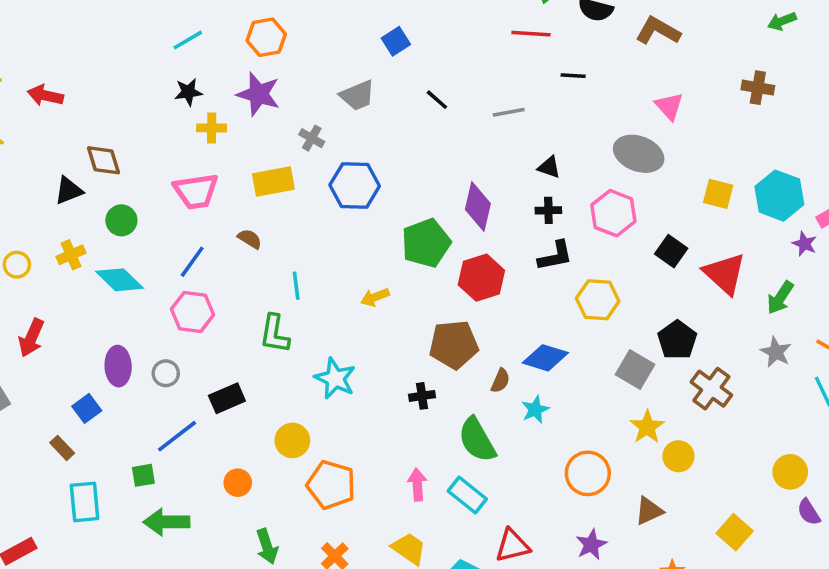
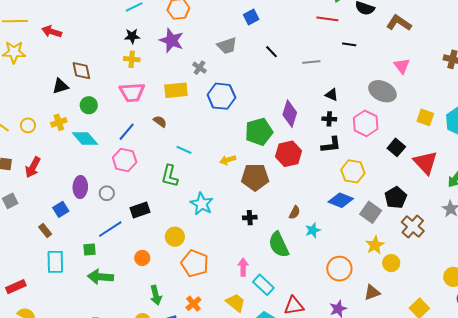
yellow cross: (212, 128) -> (132, 59), moved
cyan line: (296, 286) -> (184, 150), turned -63
brown pentagon: (454, 345) -> (255, 177), moved
blue diamond: (545, 358) -> (341, 200), moved
cyan rectangle: (467, 495) -> (263, 285), moved

